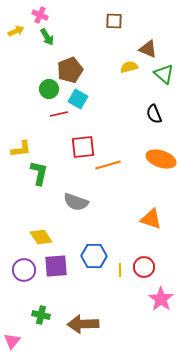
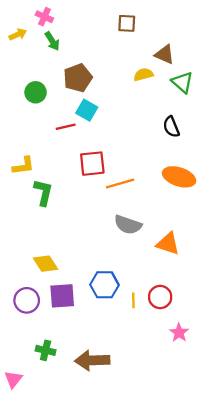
green circle: (49, 89) -> (36, 92), moved
gray semicircle: (76, 202) -> (128, 225), moved
pink star: (161, 299) -> (179, 333), size x0.7

